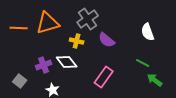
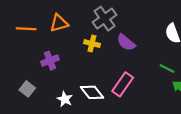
orange triangle: (48, 23) -> (59, 23), size x0.7
white diamond: (67, 62) -> (92, 92), moved
purple cross: (44, 65) -> (50, 61), moved

